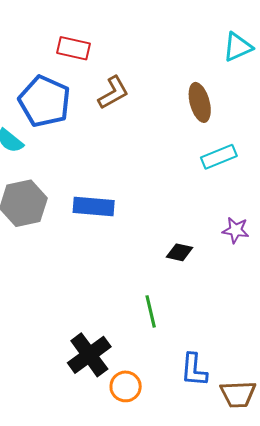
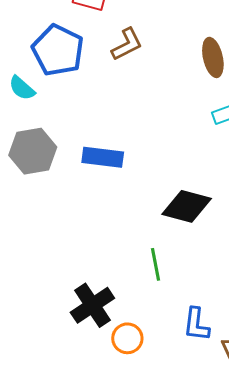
black diamond: (179, 252) -> (187, 206), size x1.8

